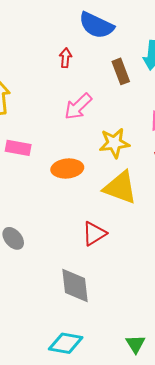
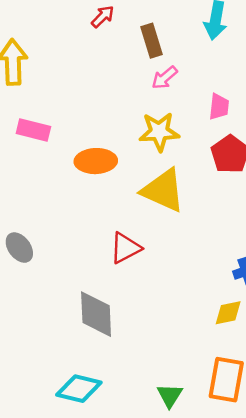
red arrow: (65, 58) -> (103, 17), turned 36
brown rectangle: (121, 71) -> (151, 41), moved
pink arrow: (78, 106) -> (165, 78), moved, size x0.7

